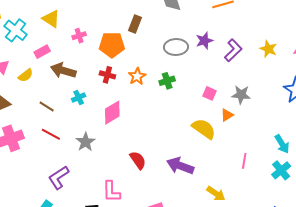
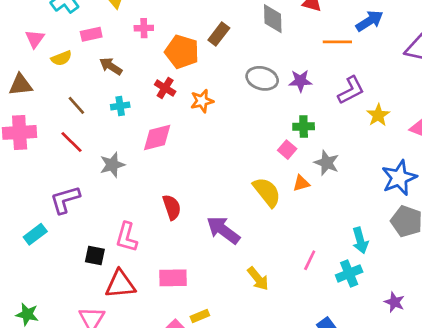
purple L-shape: (233, 50) -> (351, 90), moved
brown arrow: (63, 71) -> (111, 66), size x0.7
green cross: (167, 81) -> (304, 126), moved
pink line: (244, 161) -> (310, 260), moved

